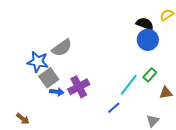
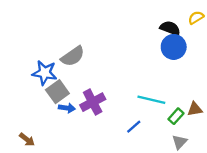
green rectangle: (150, 75) -> (176, 116), moved
cyan line: (129, 85) -> (151, 100), turned 65

